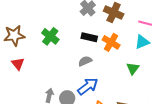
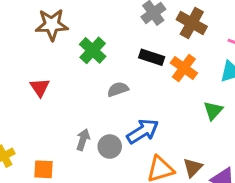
brown star: (14, 36) -> (52, 25), moved
gray semicircle: (85, 61) -> (118, 89), moved

